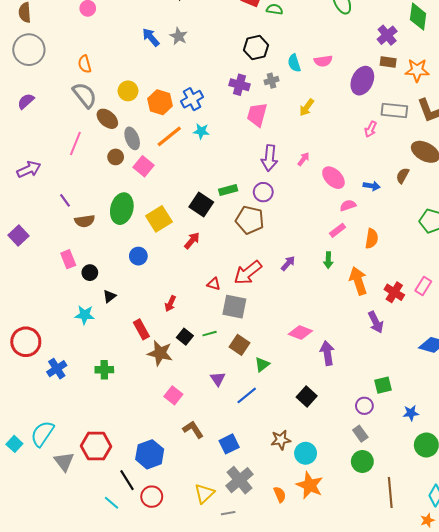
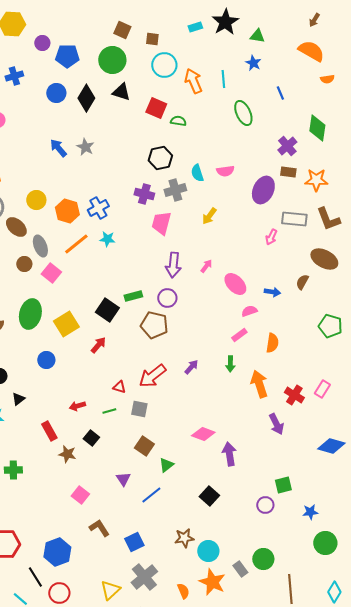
gray cross: (271, 81) -> (175, 190), size x1.5
red arrow: (170, 304) -> (77, 406), turned 49
gray square: (234, 307) -> (139, 409), size x0.7
green line: (210, 334) -> (109, 411), moved
brown star: (160, 353) -> (67, 454), size x0.7
gray rectangle: (360, 434) -> (240, 569), moved

